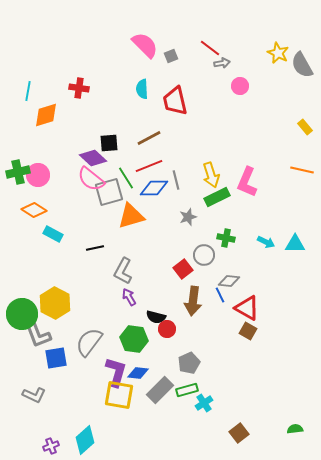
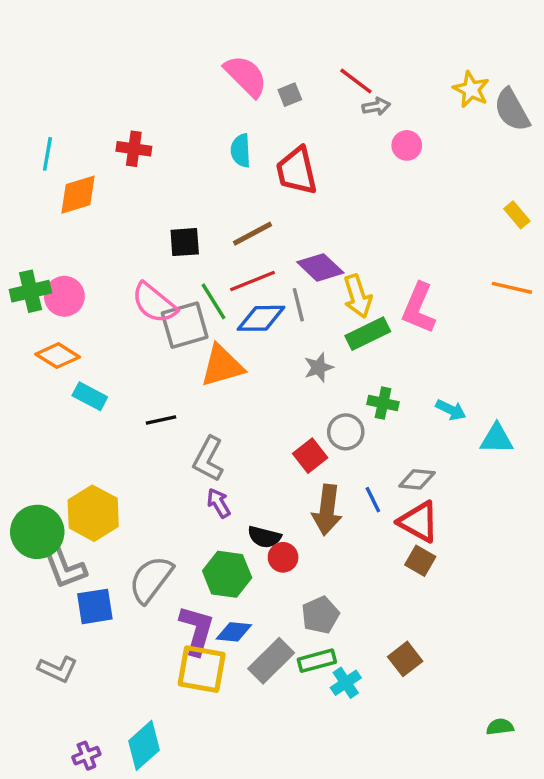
purple diamond: (93, 158) -> (320, 267), moved
cyan triangle: (295, 244) -> (497, 439), moved
gray diamond: (229, 281) -> (417, 479), moved
brown square: (239, 433) -> (405, 659), moved

